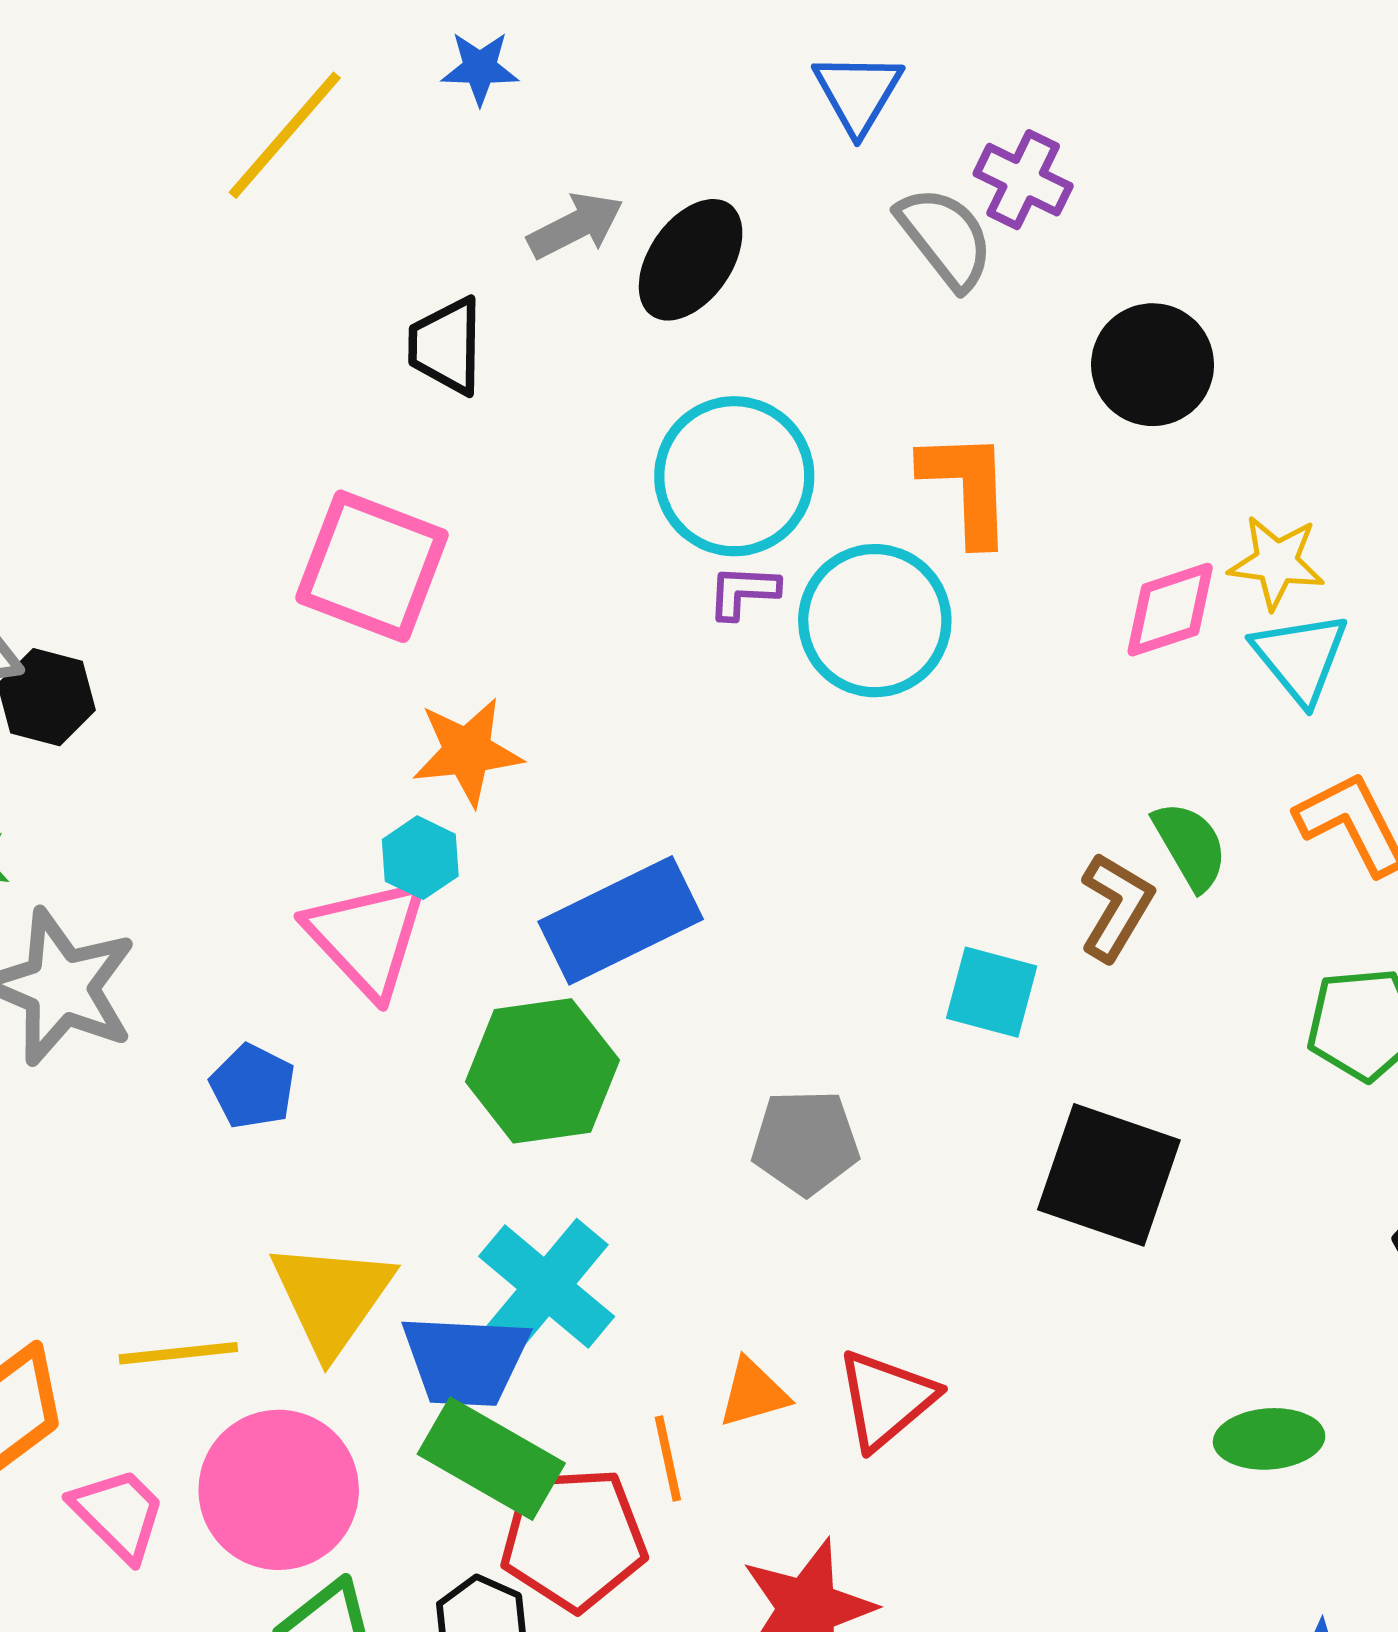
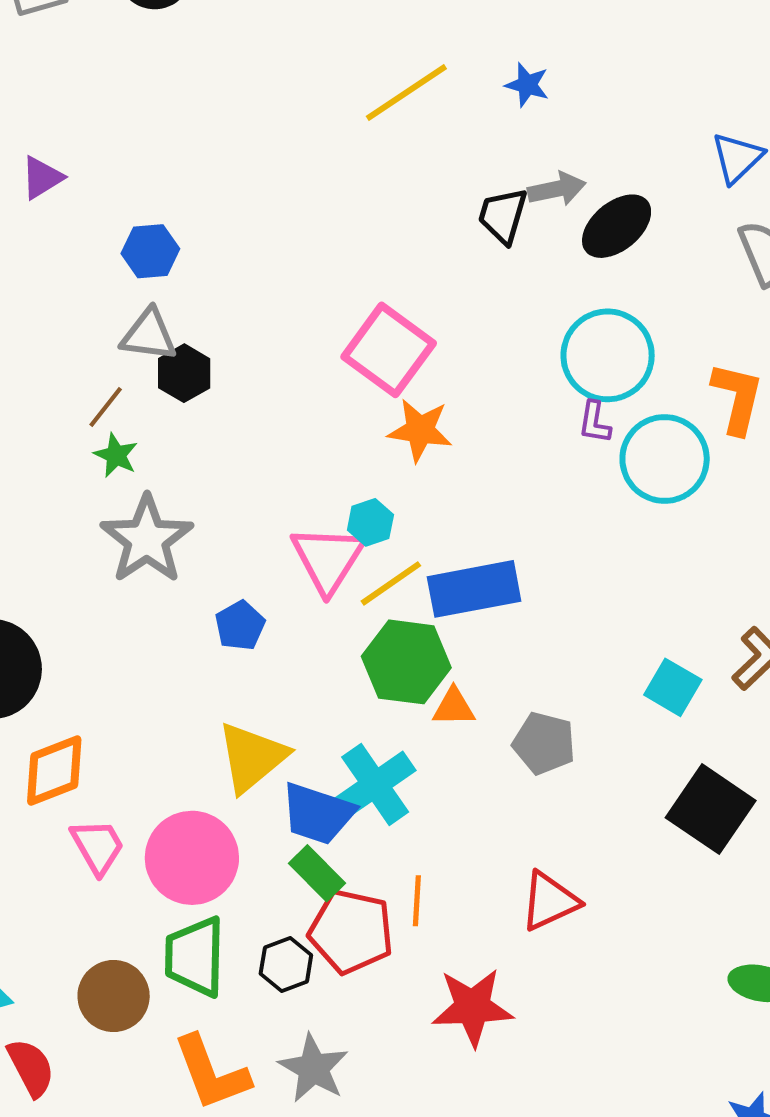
black trapezoid: (446, 346) -> (503, 216), moved
purple L-shape: (743, 592) -> (595, 422), turned -99
orange star: (467, 752) -> (420, 430), moved
yellow line: (178, 1353) -> (391, 583), moved, turned -44
orange triangle: (753, 1393) -> (454, 707), moved
green rectangle: (491, 1459) -> (317, 873), size x0.7

